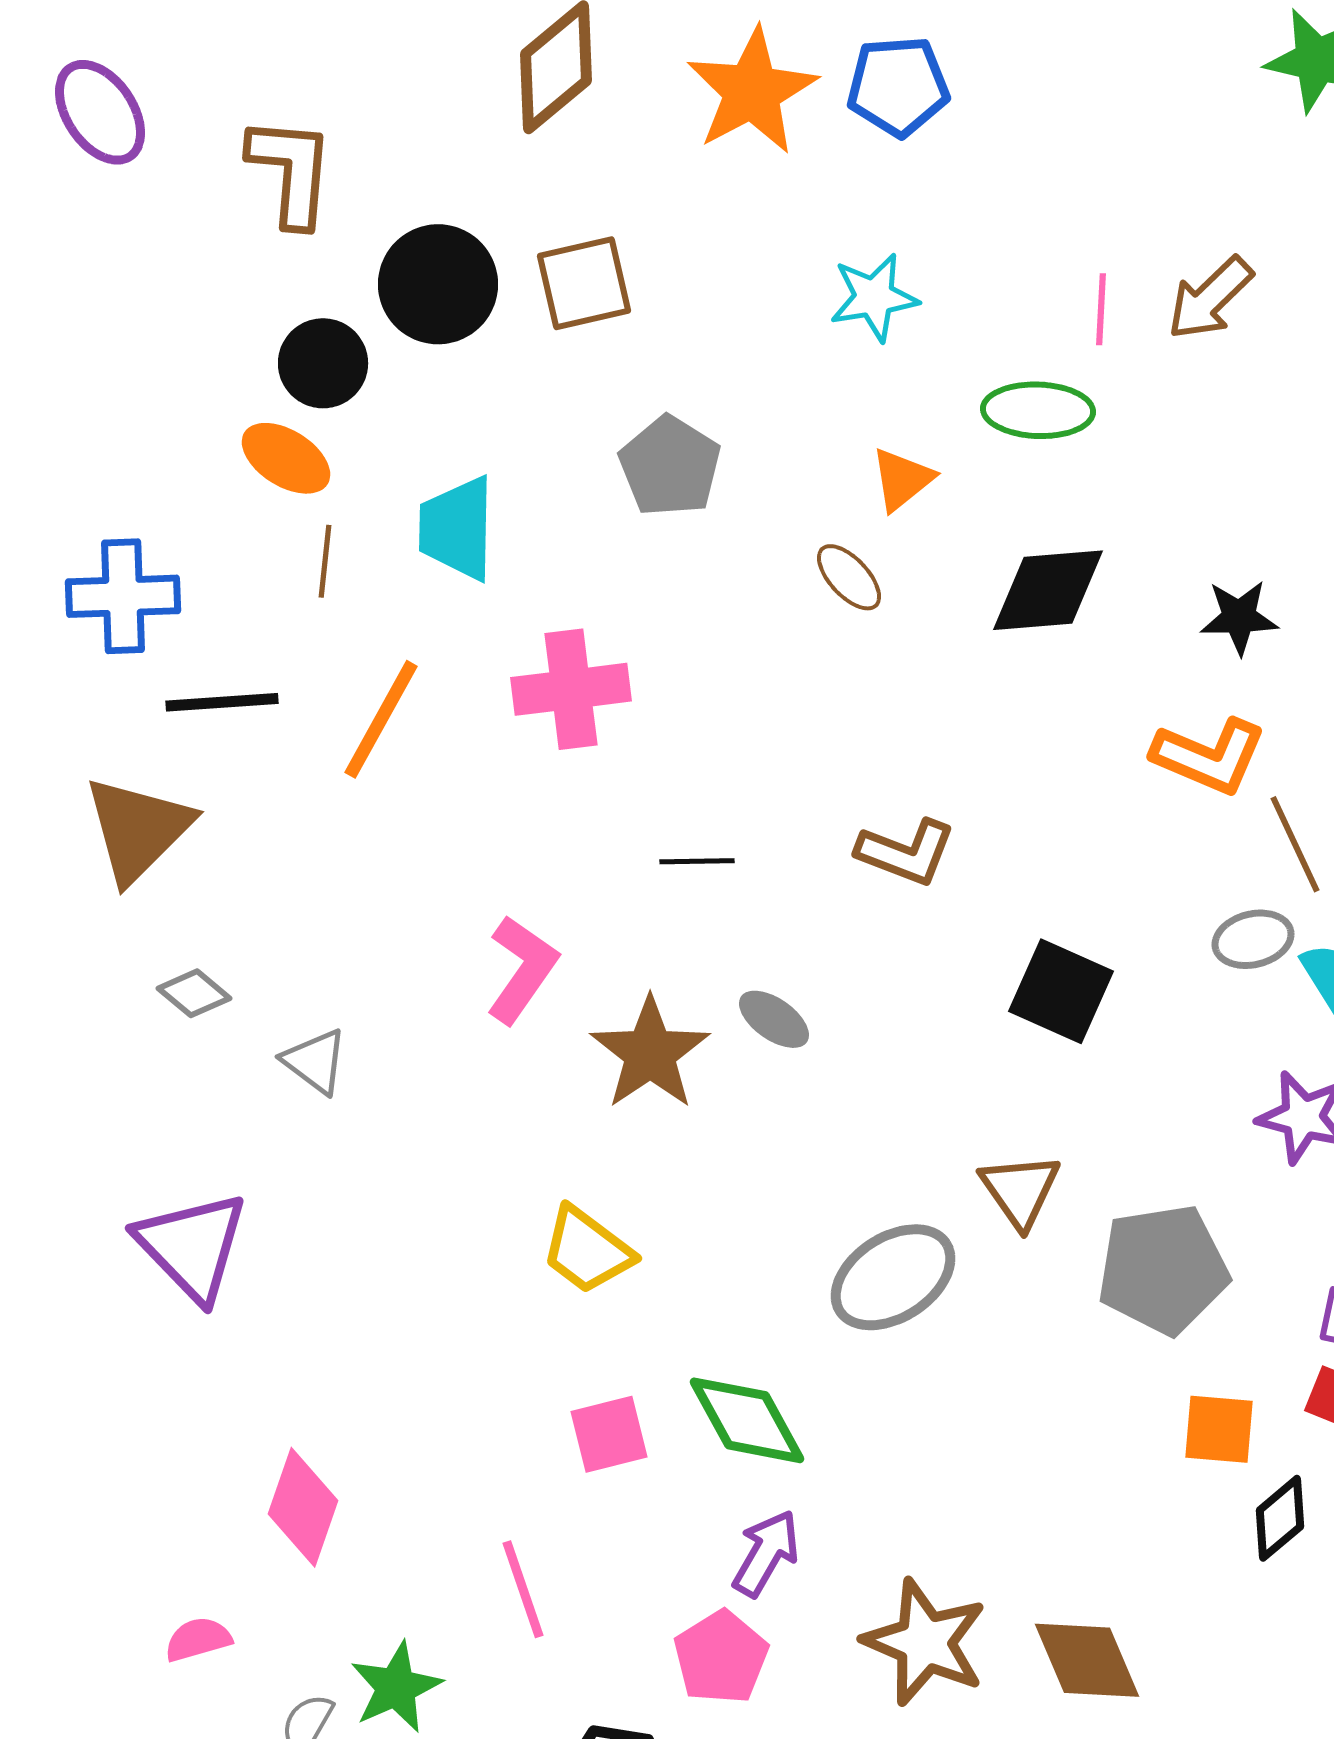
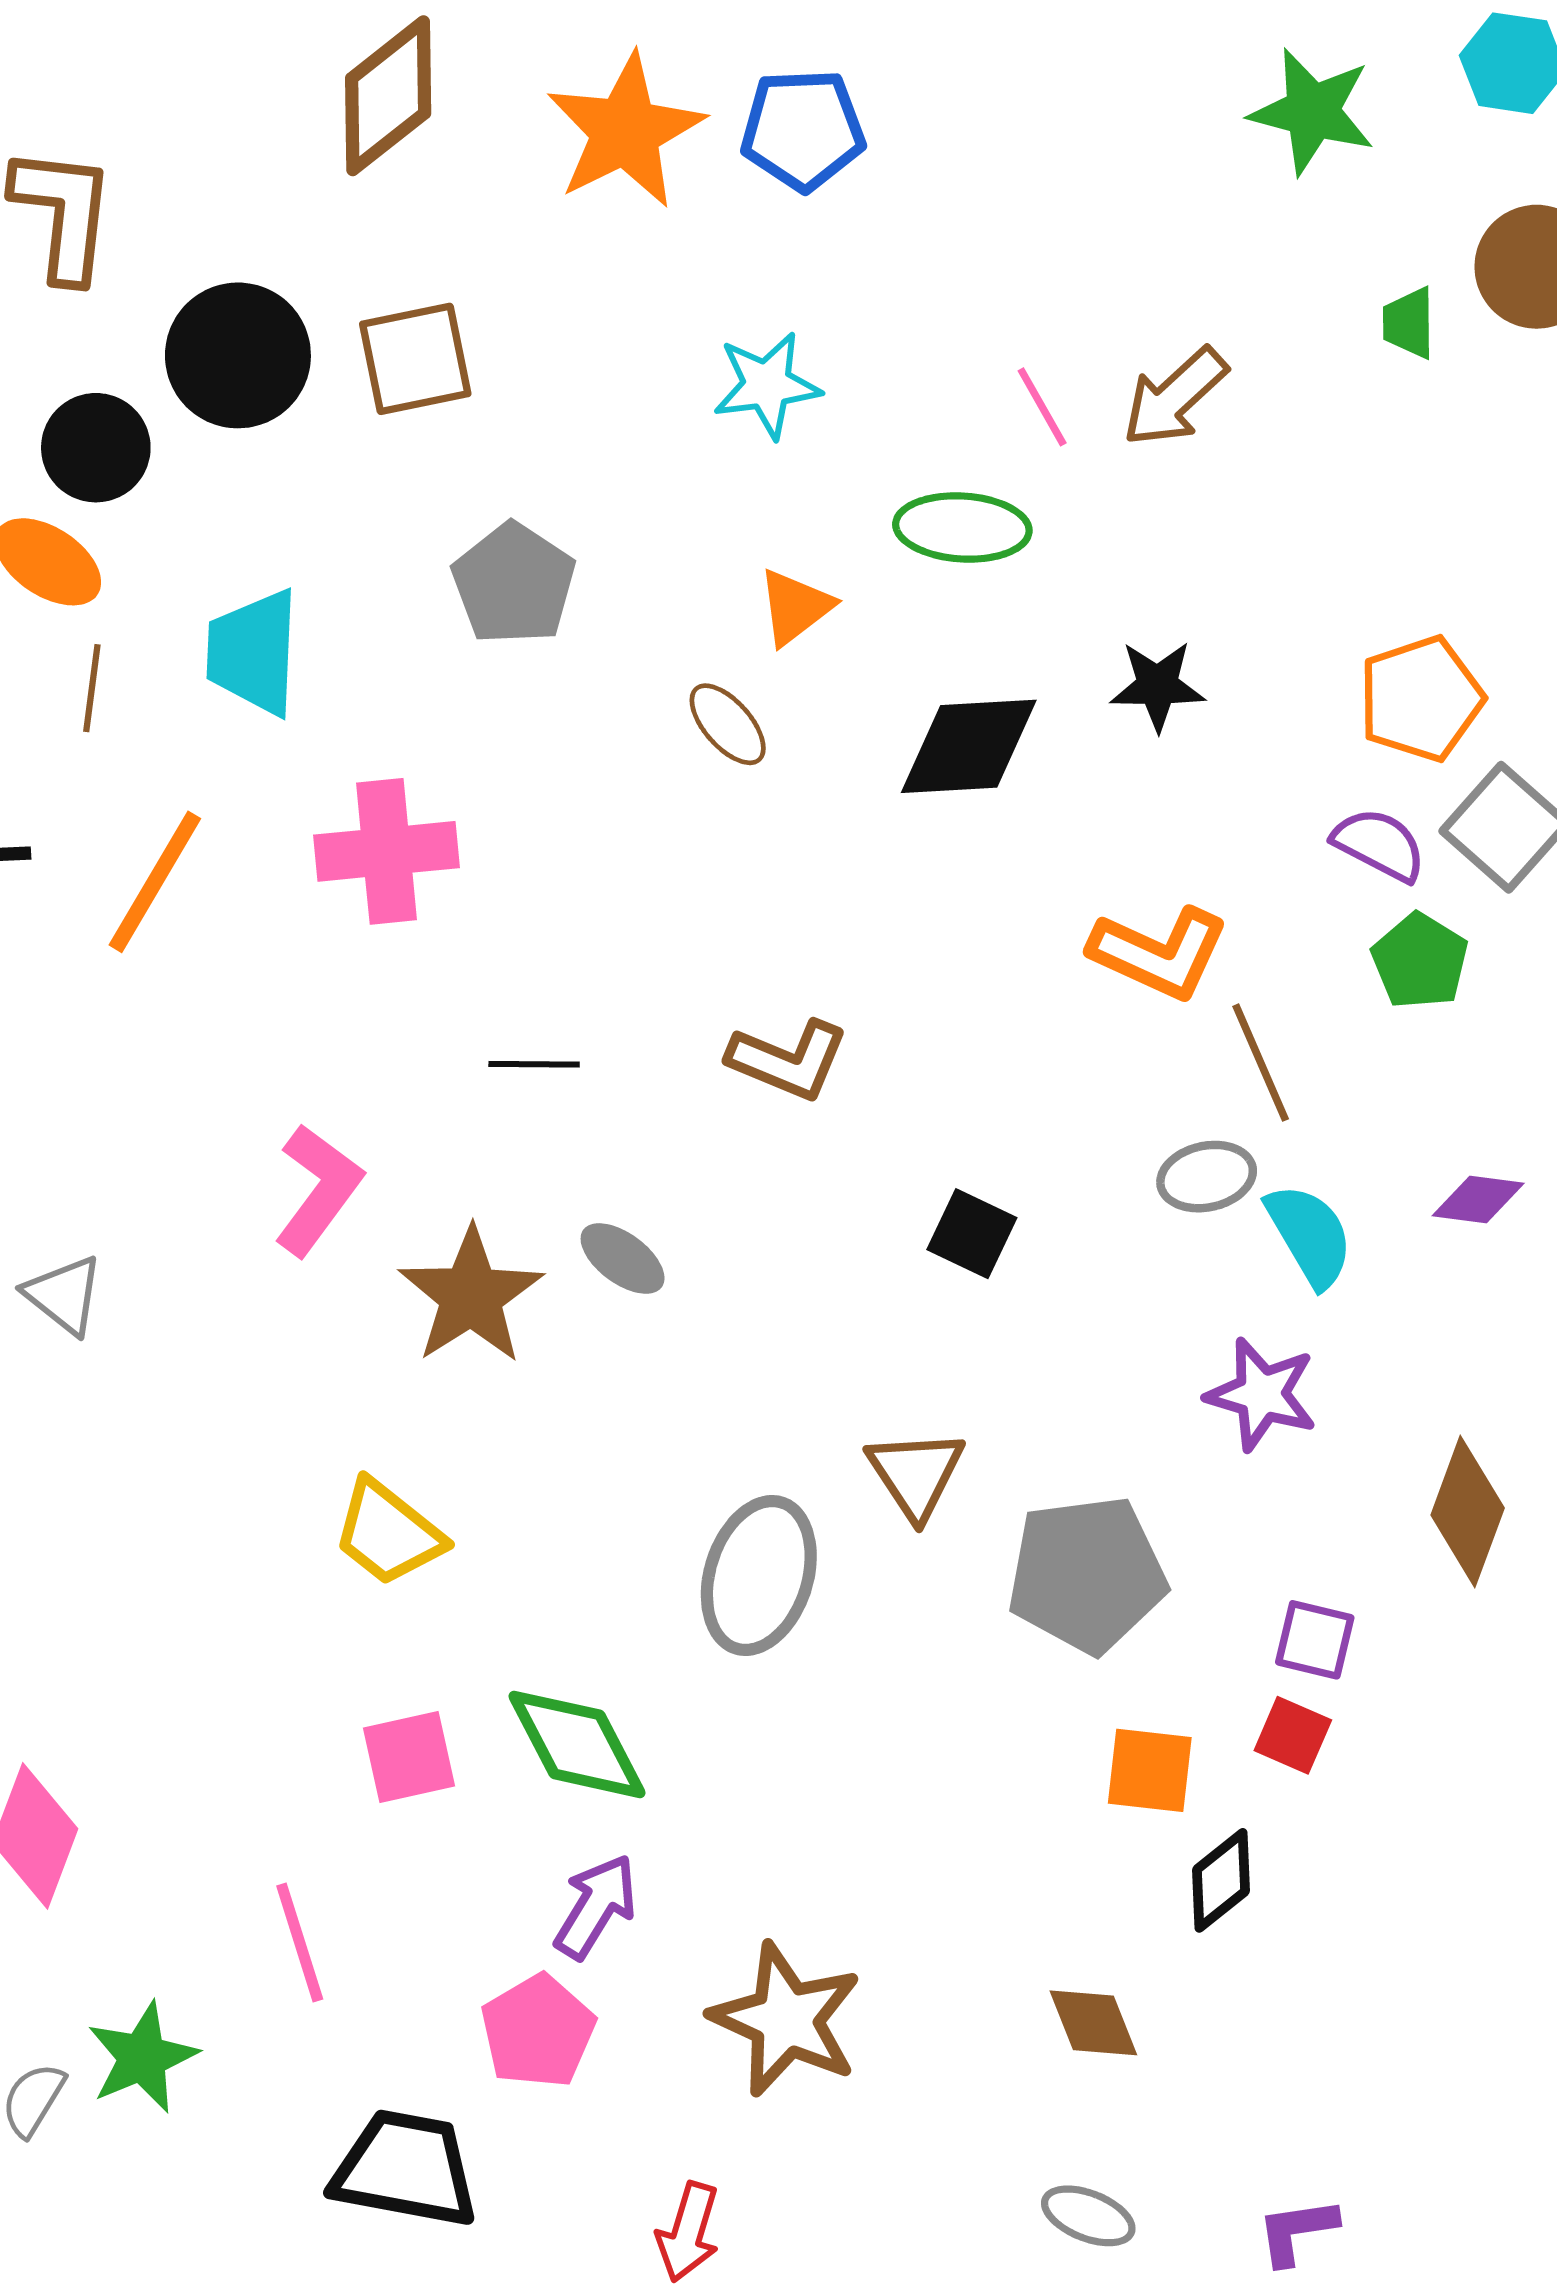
pink line: (1101, 309) -> (1042, 407), turned -34
black star: (1239, 617) -> (1157, 686), moved
black square: (1061, 991) -> (972, 1234), size x0.7
gray ellipse: (893, 1277) -> (759, 1575), turned -41
brown diamond: (1087, 1660) -> (1093, 2023), moved, size x0.7

